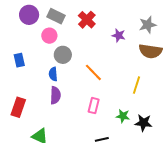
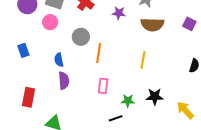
gray circle: (63, 55) -> (81, 37), moved
orange line: (93, 72) -> (99, 53), turned 60
green star: (123, 116) -> (128, 101), moved

